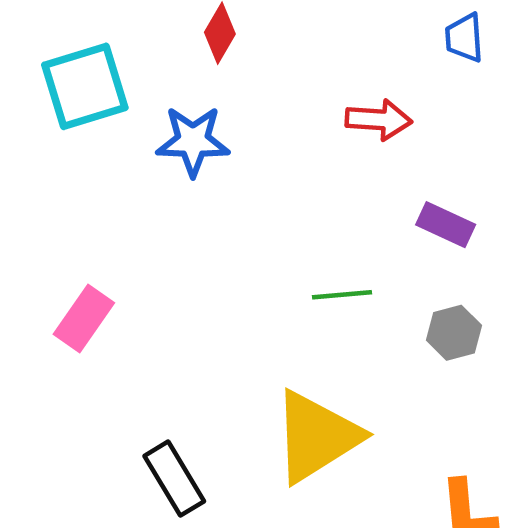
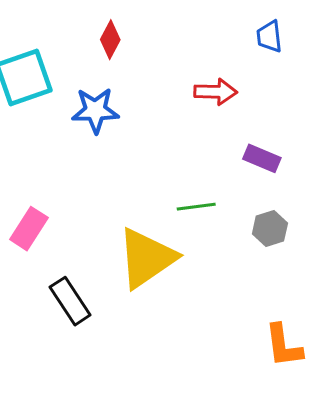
yellow triangle: (316, 437) -> (147, 258), moved
black rectangle: (174, 479) -> (70, 301), moved

